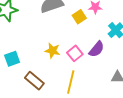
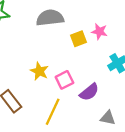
purple semicircle: (97, 49) -> (89, 92), moved

